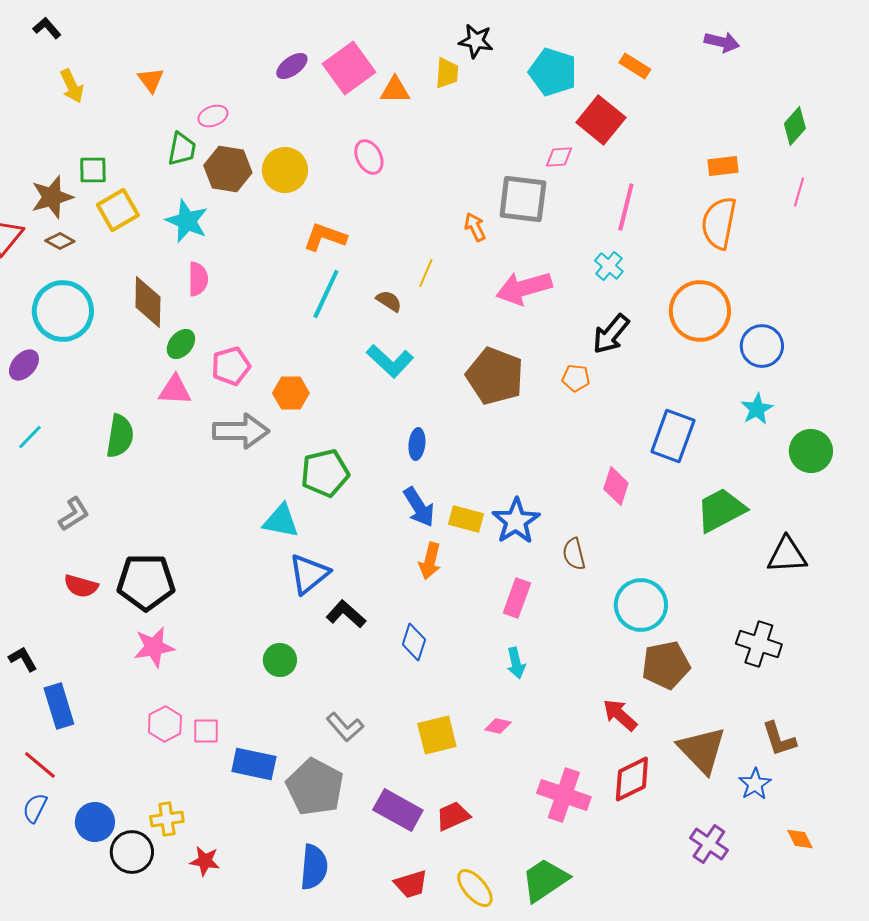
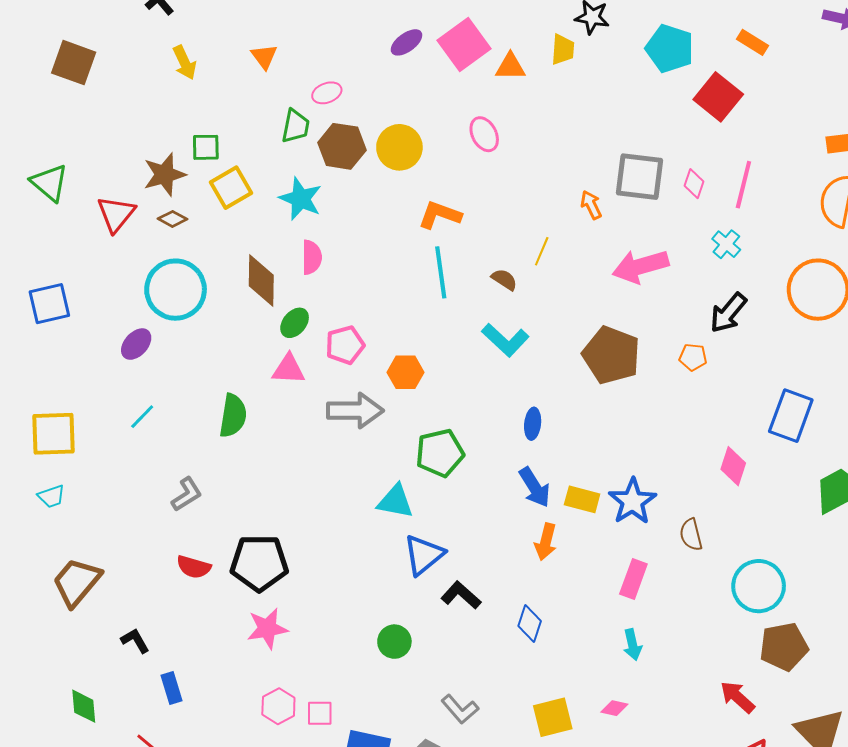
pink diamond: (559, 157) -> (694, 184), moved, turned -68
cyan line: (326, 294) -> (441, 272), turned -33
blue rectangle: (59, 706) -> (171, 688), size x0.7

